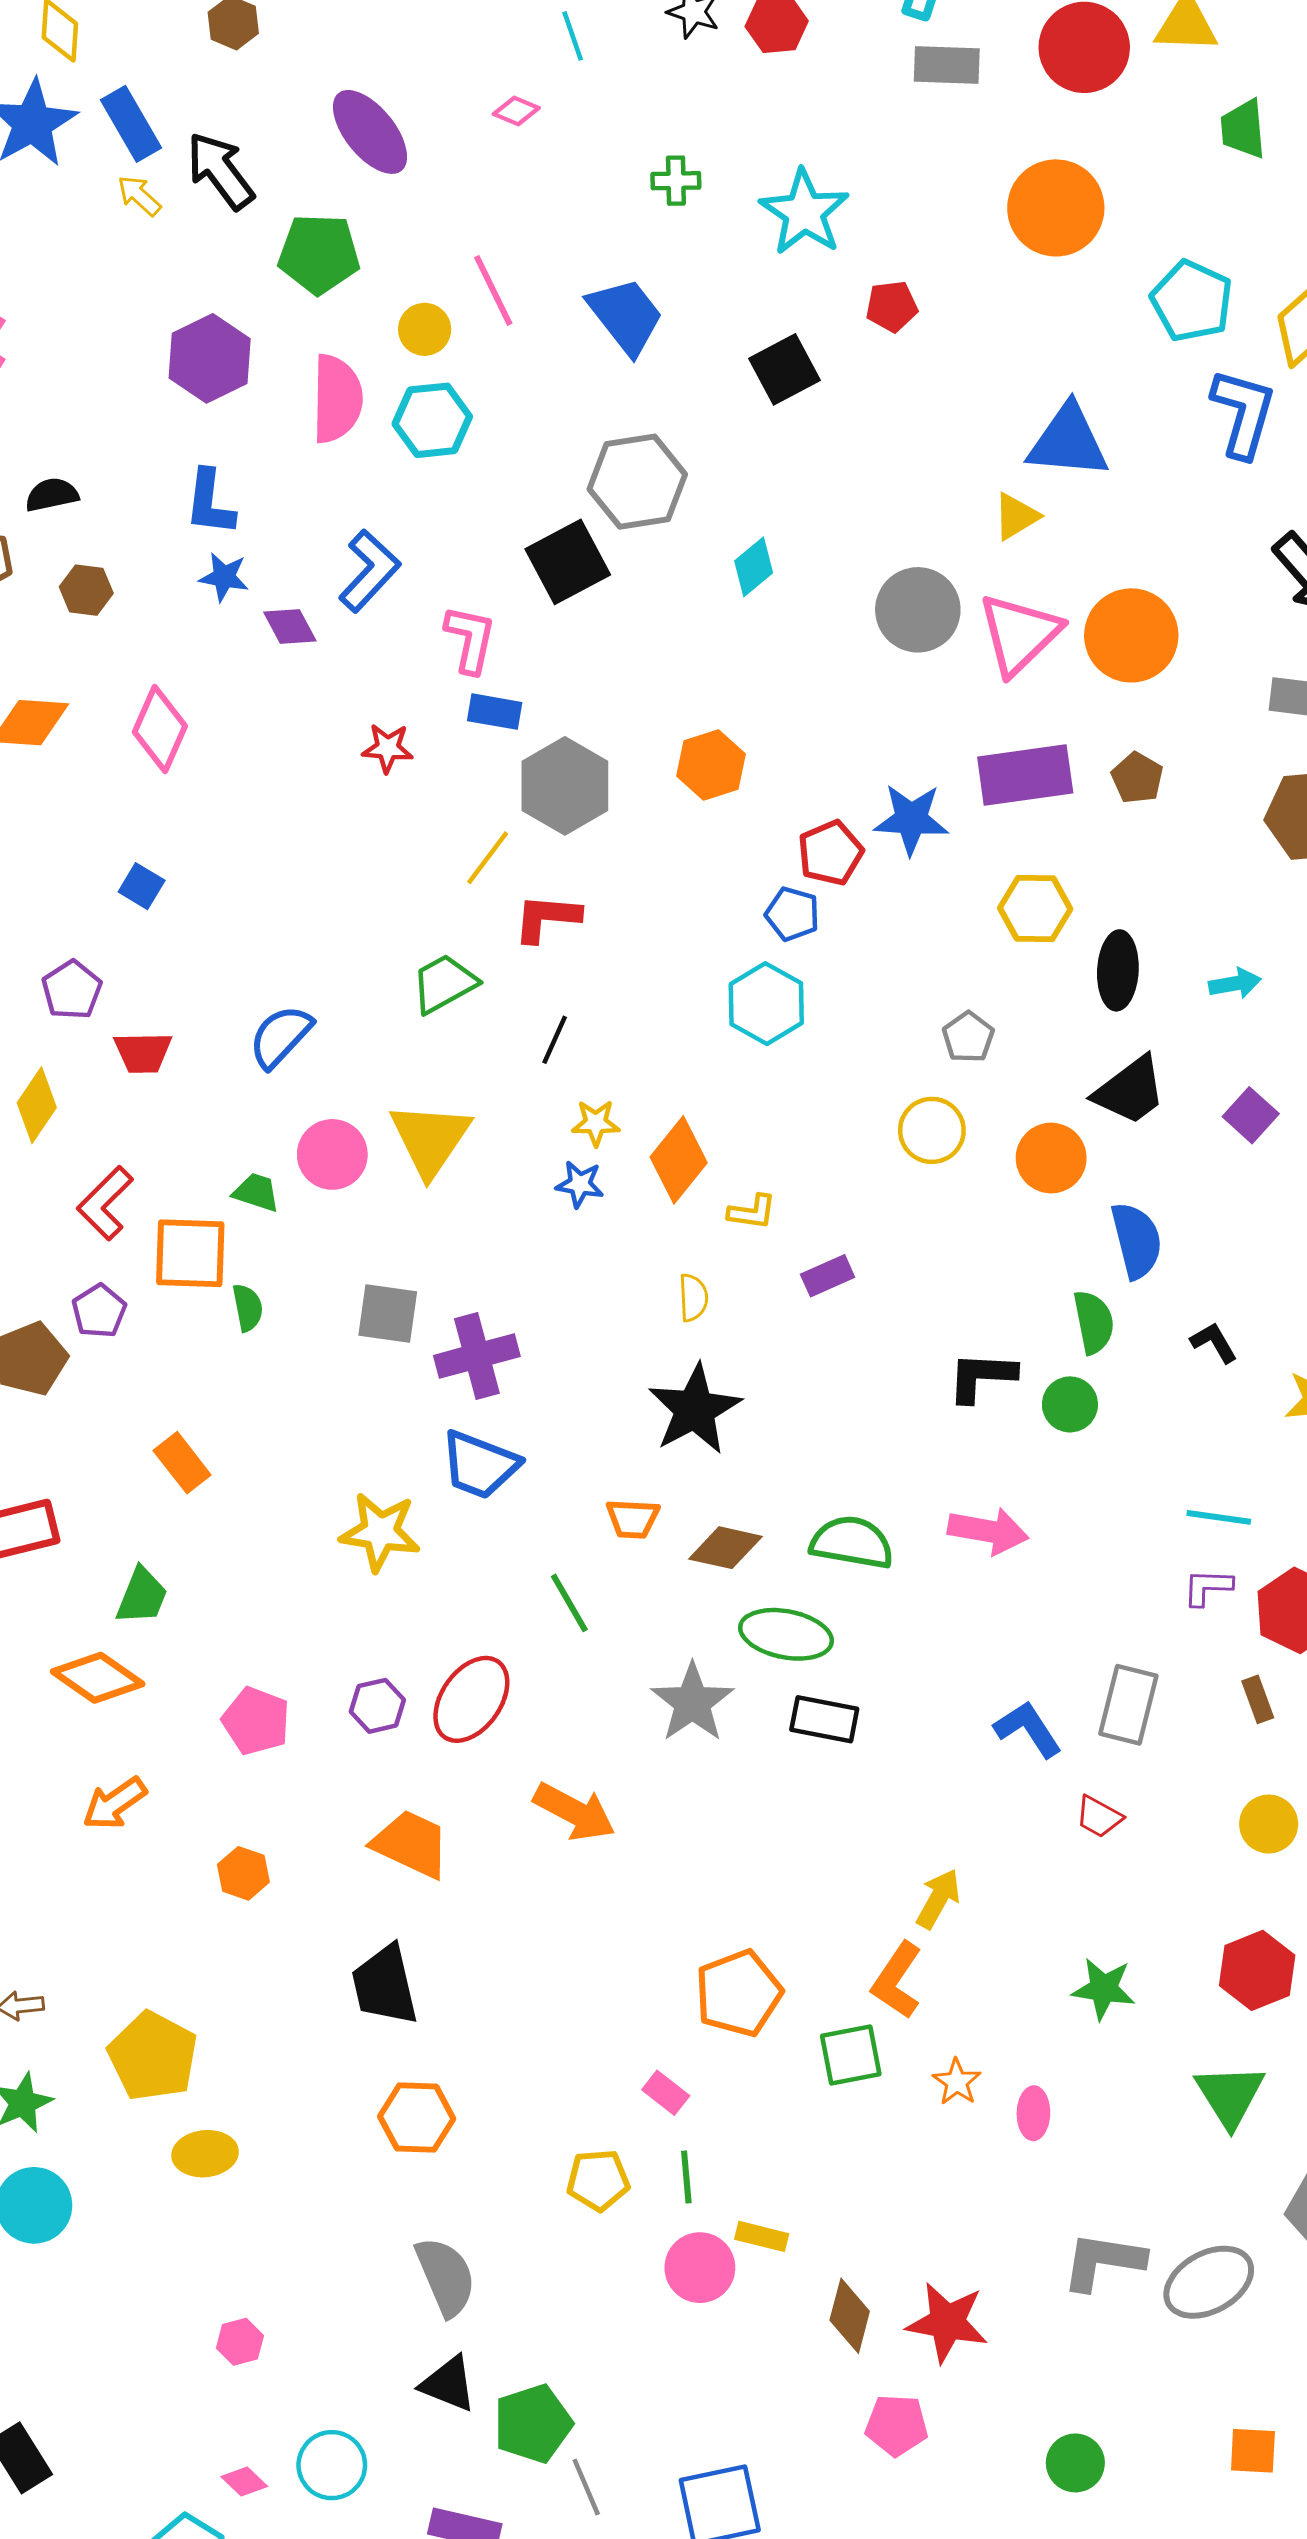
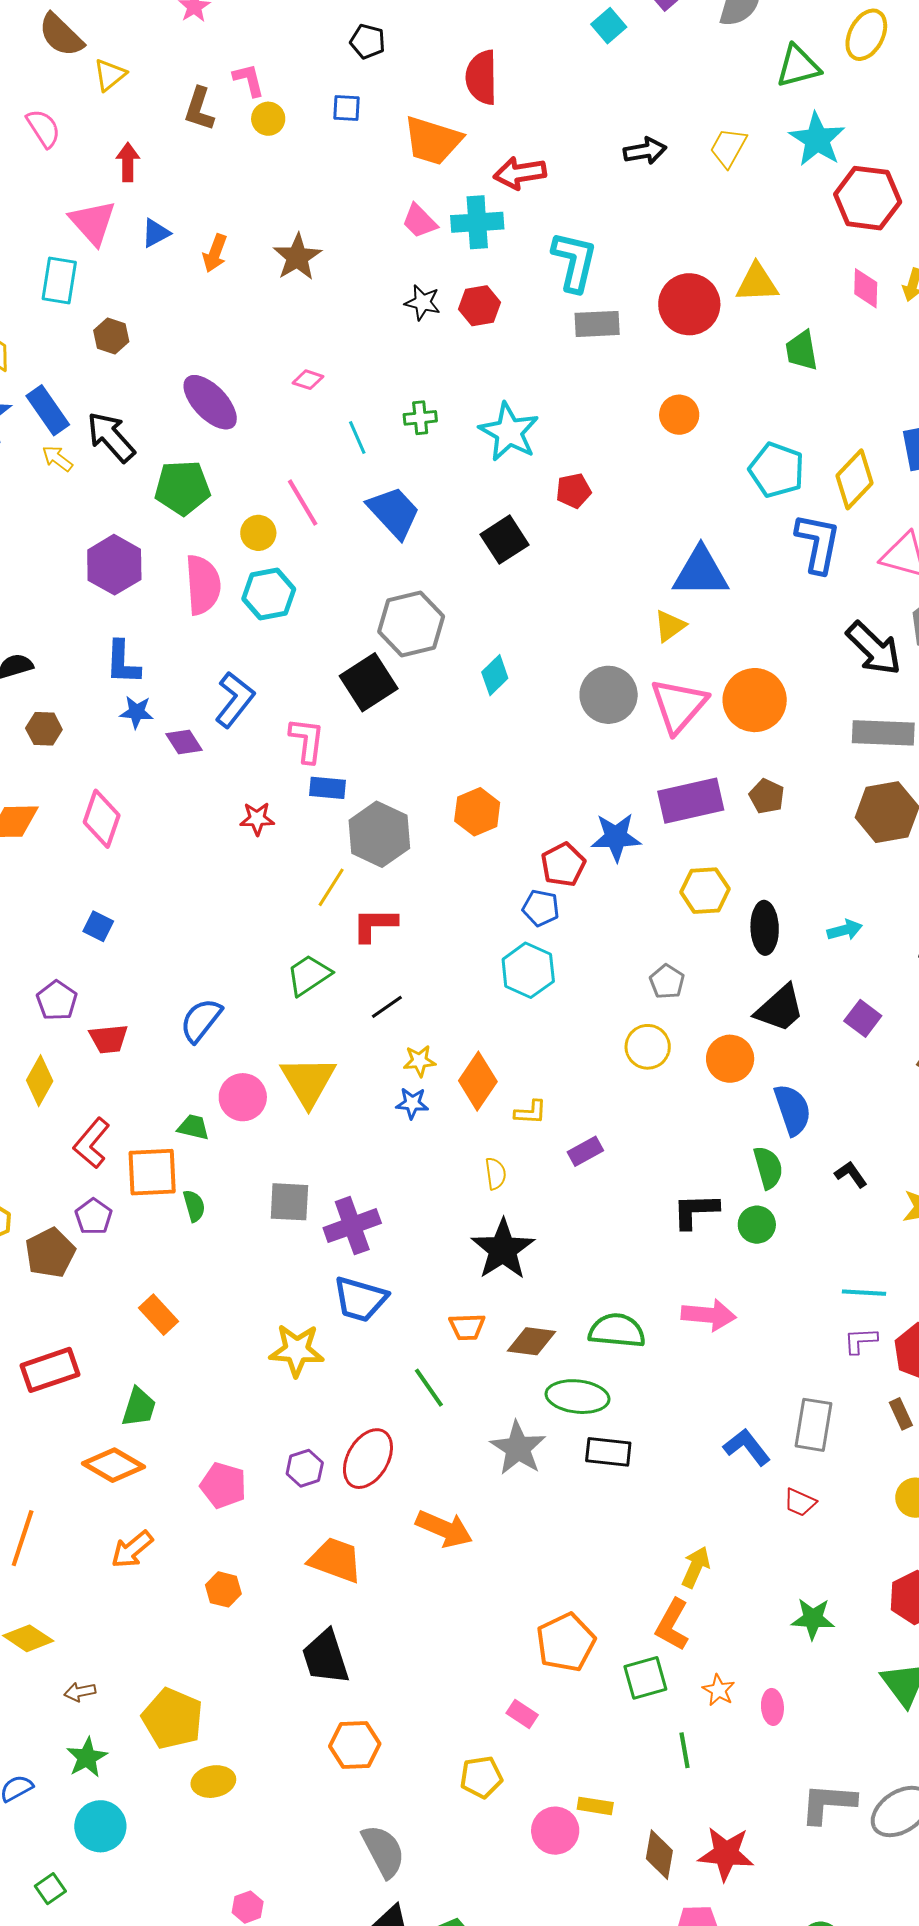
cyan line: (573, 36) -> (357, 438), moved
orange circle: (1056, 208) -> (679, 415), size x0.6
black line: (555, 1040) -> (387, 1007), turned 36
green line: (686, 2177) -> (684, 1750), moved

